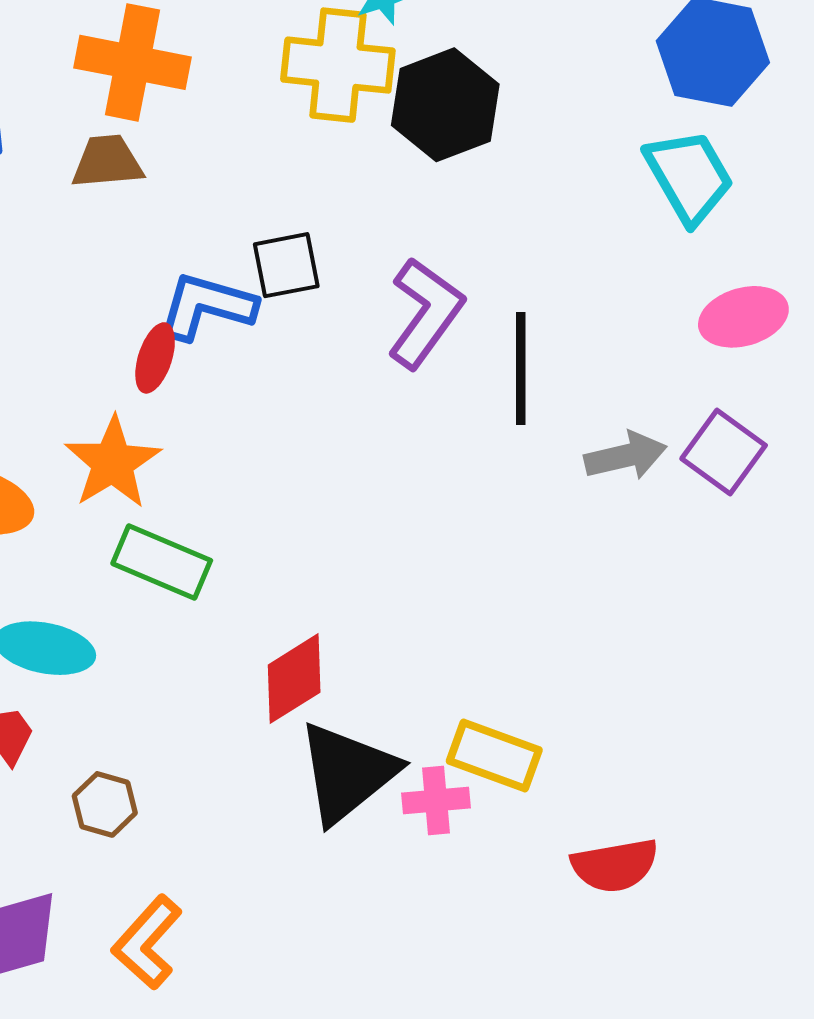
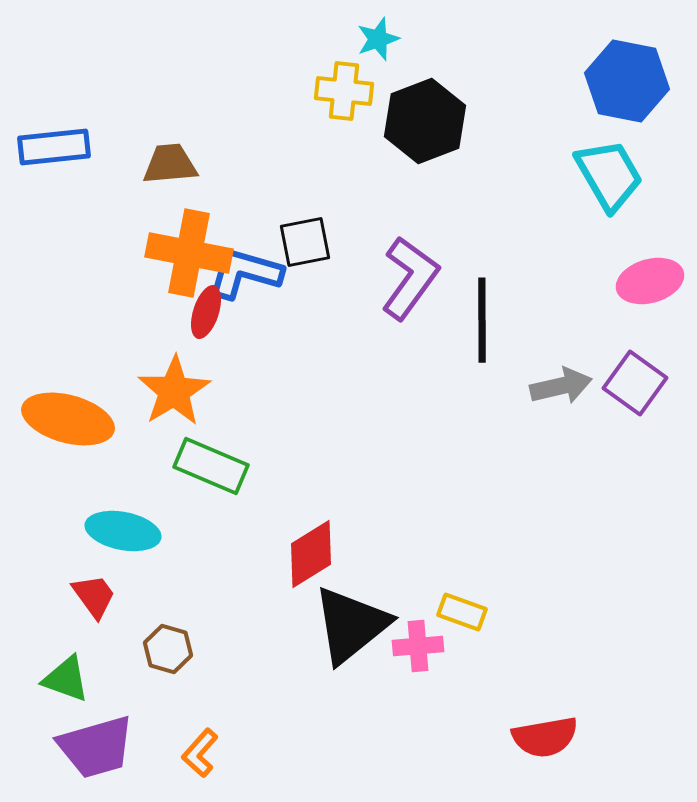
orange cross: (133, 62) -> (189, 253), moved
yellow cross: (338, 65) -> (344, 91), size x0.7
yellow rectangle: (494, 755) -> (462, 612), size x0.7
red semicircle: (615, 865) -> (545, 737), moved
orange L-shape: (147, 942) -> (200, 753), size x0.7

